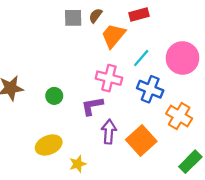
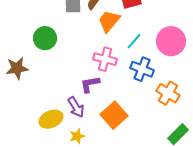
green circle: (54, 96) -> (45, 38), moved, size x1.5
purple arrow: (109, 132) -> (76, 107), moved, turned 145
orange square: (141, 141) -> (114, 115), moved

